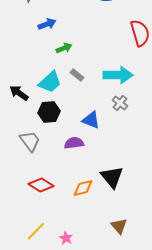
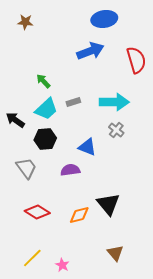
blue arrow: (47, 24) -> (90, 51), moved, size x1.5
green arrow: (64, 48) -> (43, 81), moved, turned -112
gray rectangle: (77, 75) -> (73, 102), turned -56

